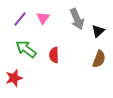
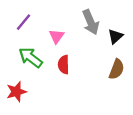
pink triangle: (43, 18) -> (56, 36), moved

